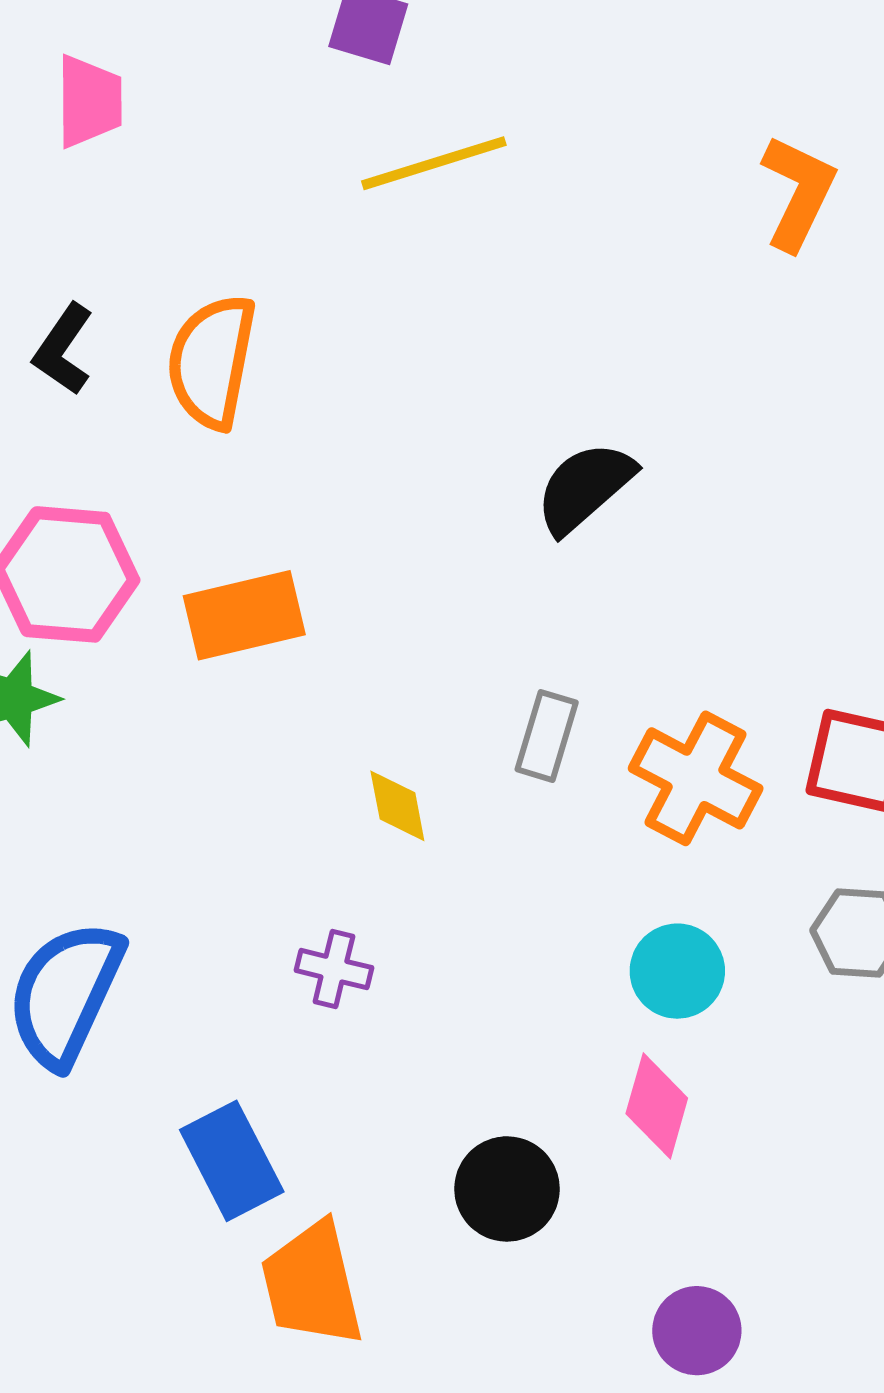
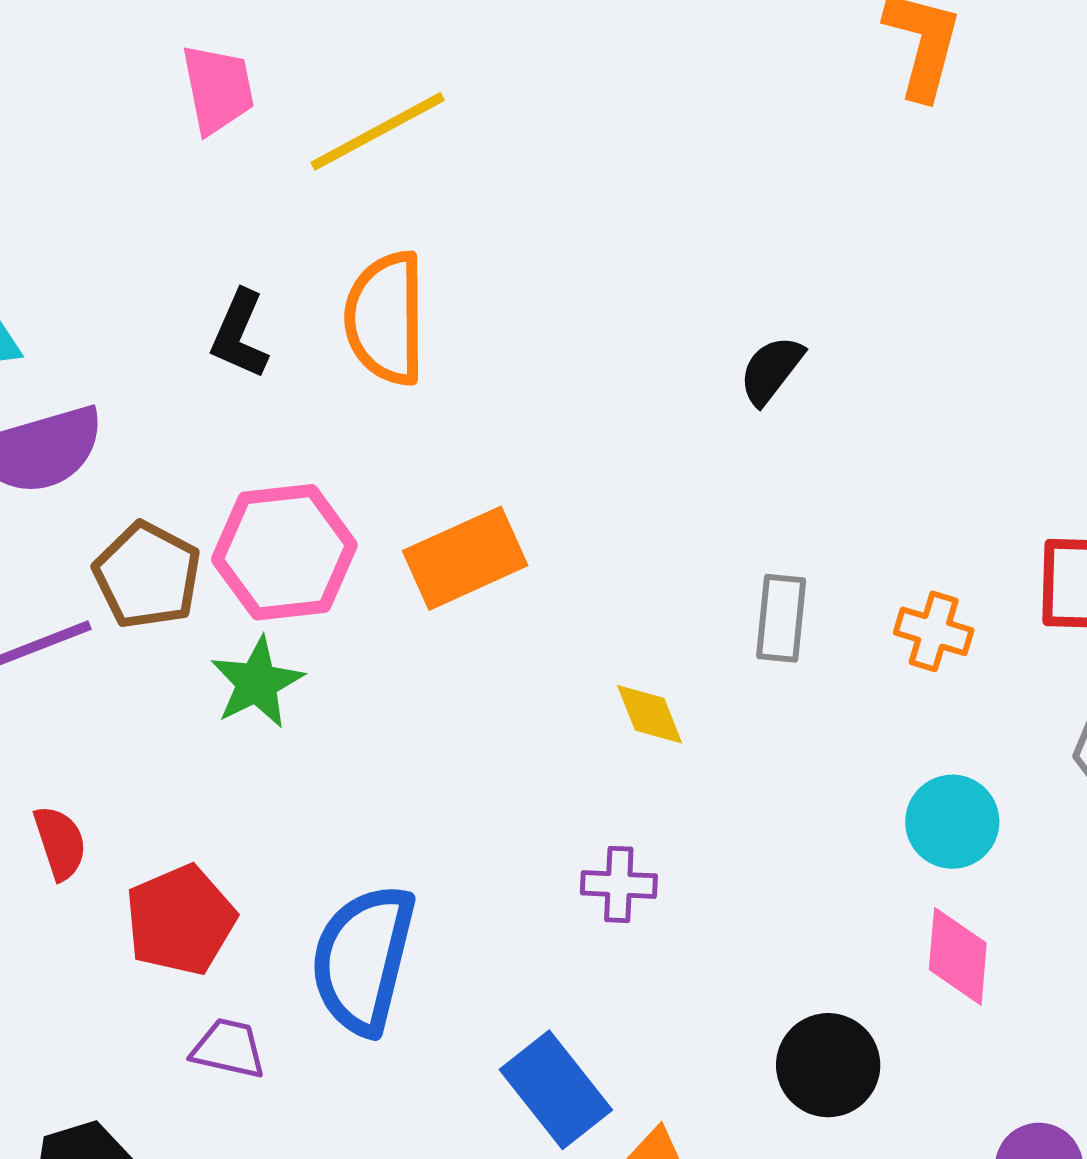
yellow line: (434, 163) -> (378, 131), moved
black semicircle: (585, 487) -> (771, 370), size x0.7
orange cross: (696, 778) -> (934, 631), size x0.6

